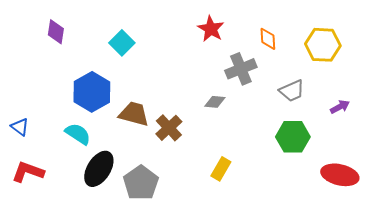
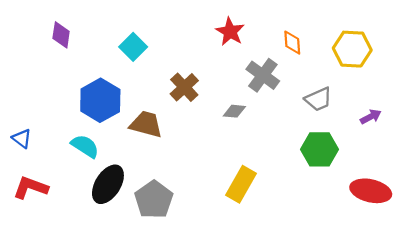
gray cross: (241, 69) -> (263, 75), turned -32
brown cross: (169, 128) -> (184, 87), moved
yellow rectangle: (221, 169) -> (241, 184), size x1.4

